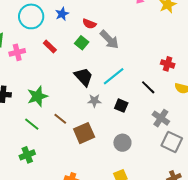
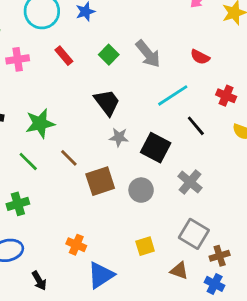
red semicircle: (89, 24) -> (200, 57), moved
cyan line: (114, 76) -> (173, 95), moved
black square: (121, 106) -> (156, 148), size x1.5
gray cross: (161, 118) -> (190, 182), moved
gray square: (172, 142) -> (194, 234), moved
gray circle: (122, 143) -> (141, 190), moved

